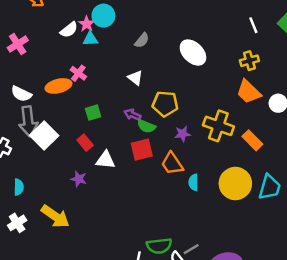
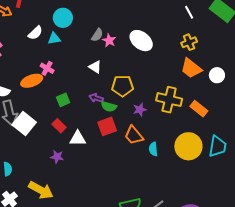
pink star: (87, 24) -> (109, 40), moved

